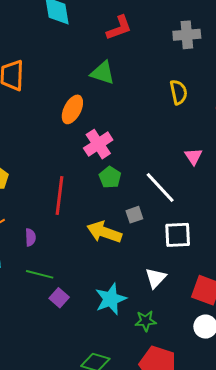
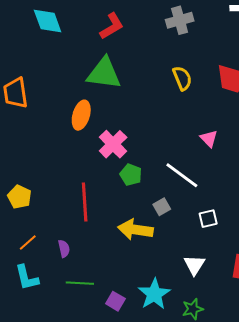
green triangle: (103, 73) -> (104, 73), size x1.4
white square: (178, 235) -> (208, 219), size x0.7
purple square: (59, 298) -> (115, 301), moved

